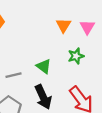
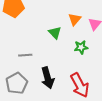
green triangle: (44, 66) -> (55, 33), moved

